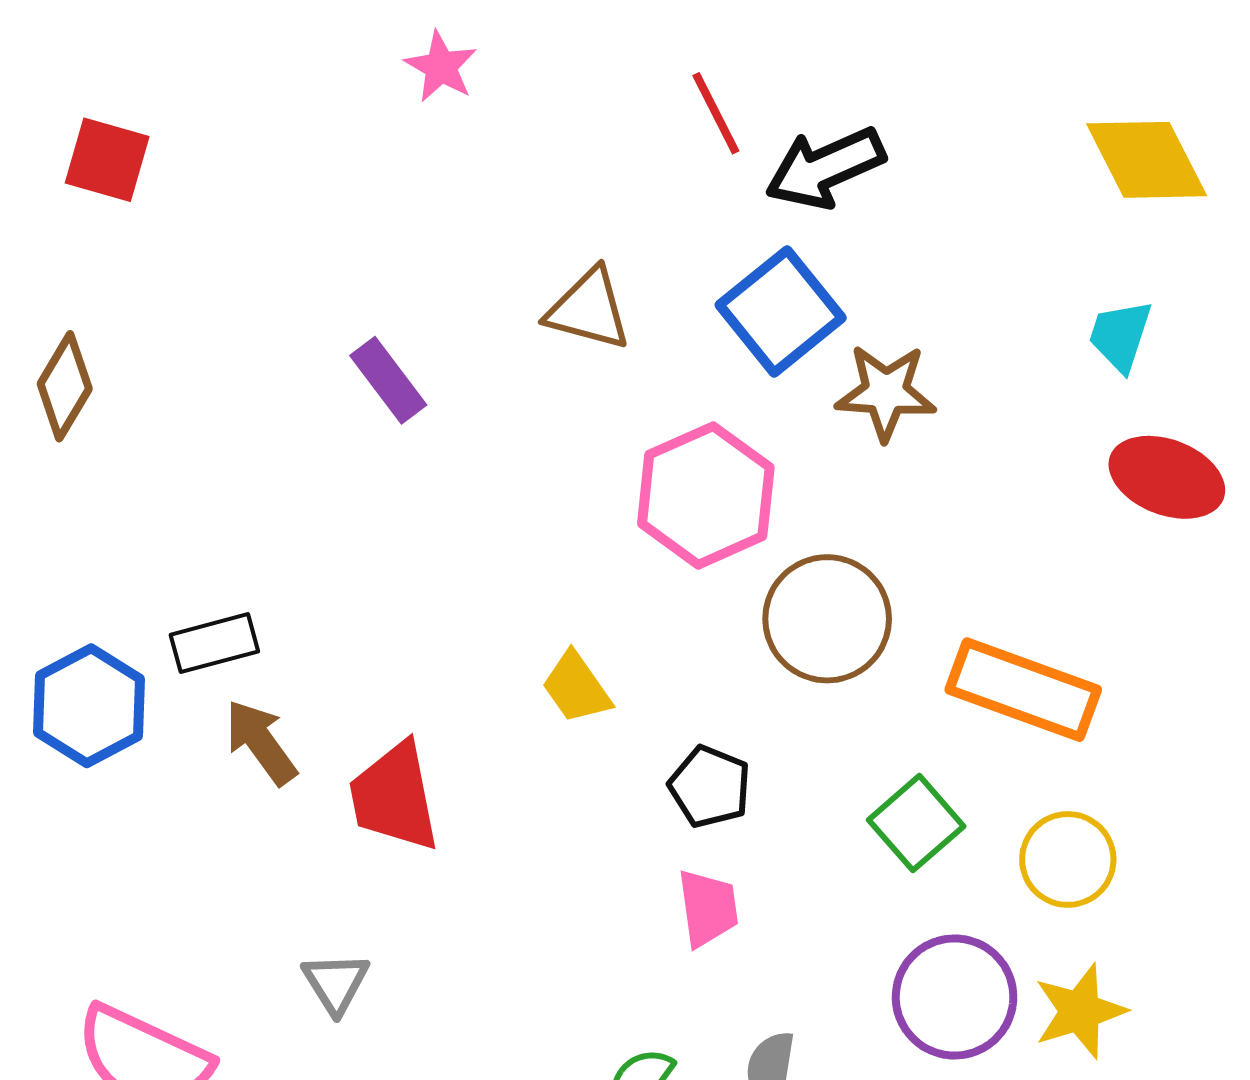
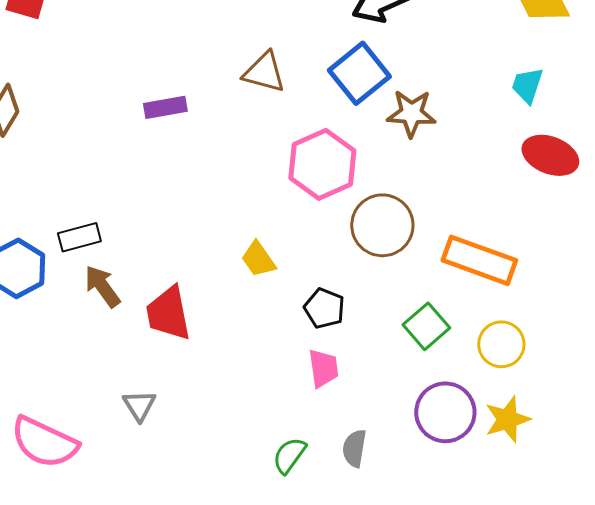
purple rectangle: (388, 380) -> (165, 107), turned -63

